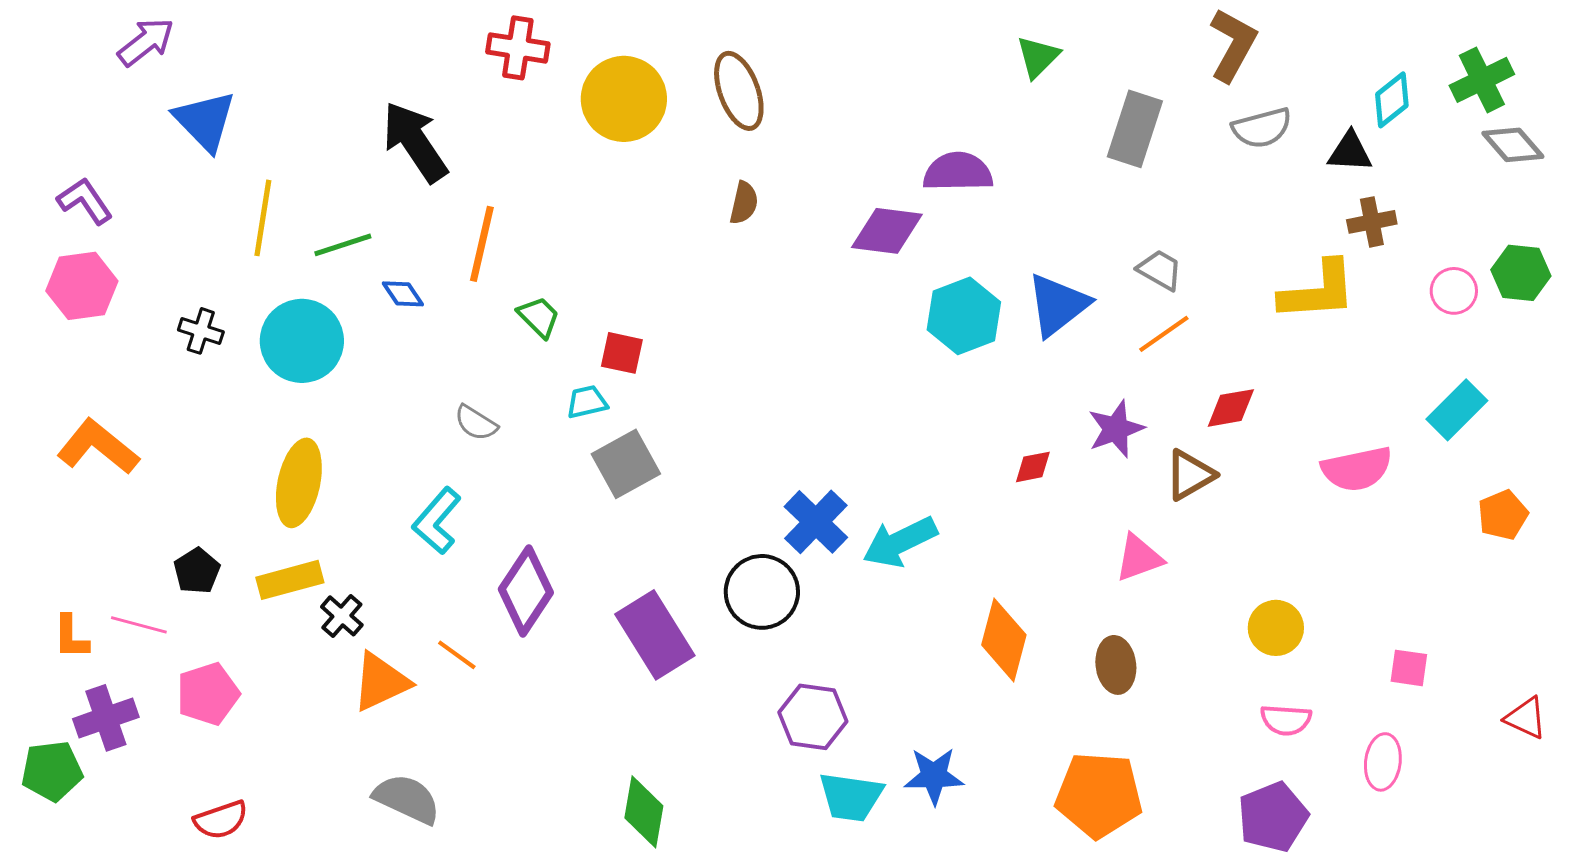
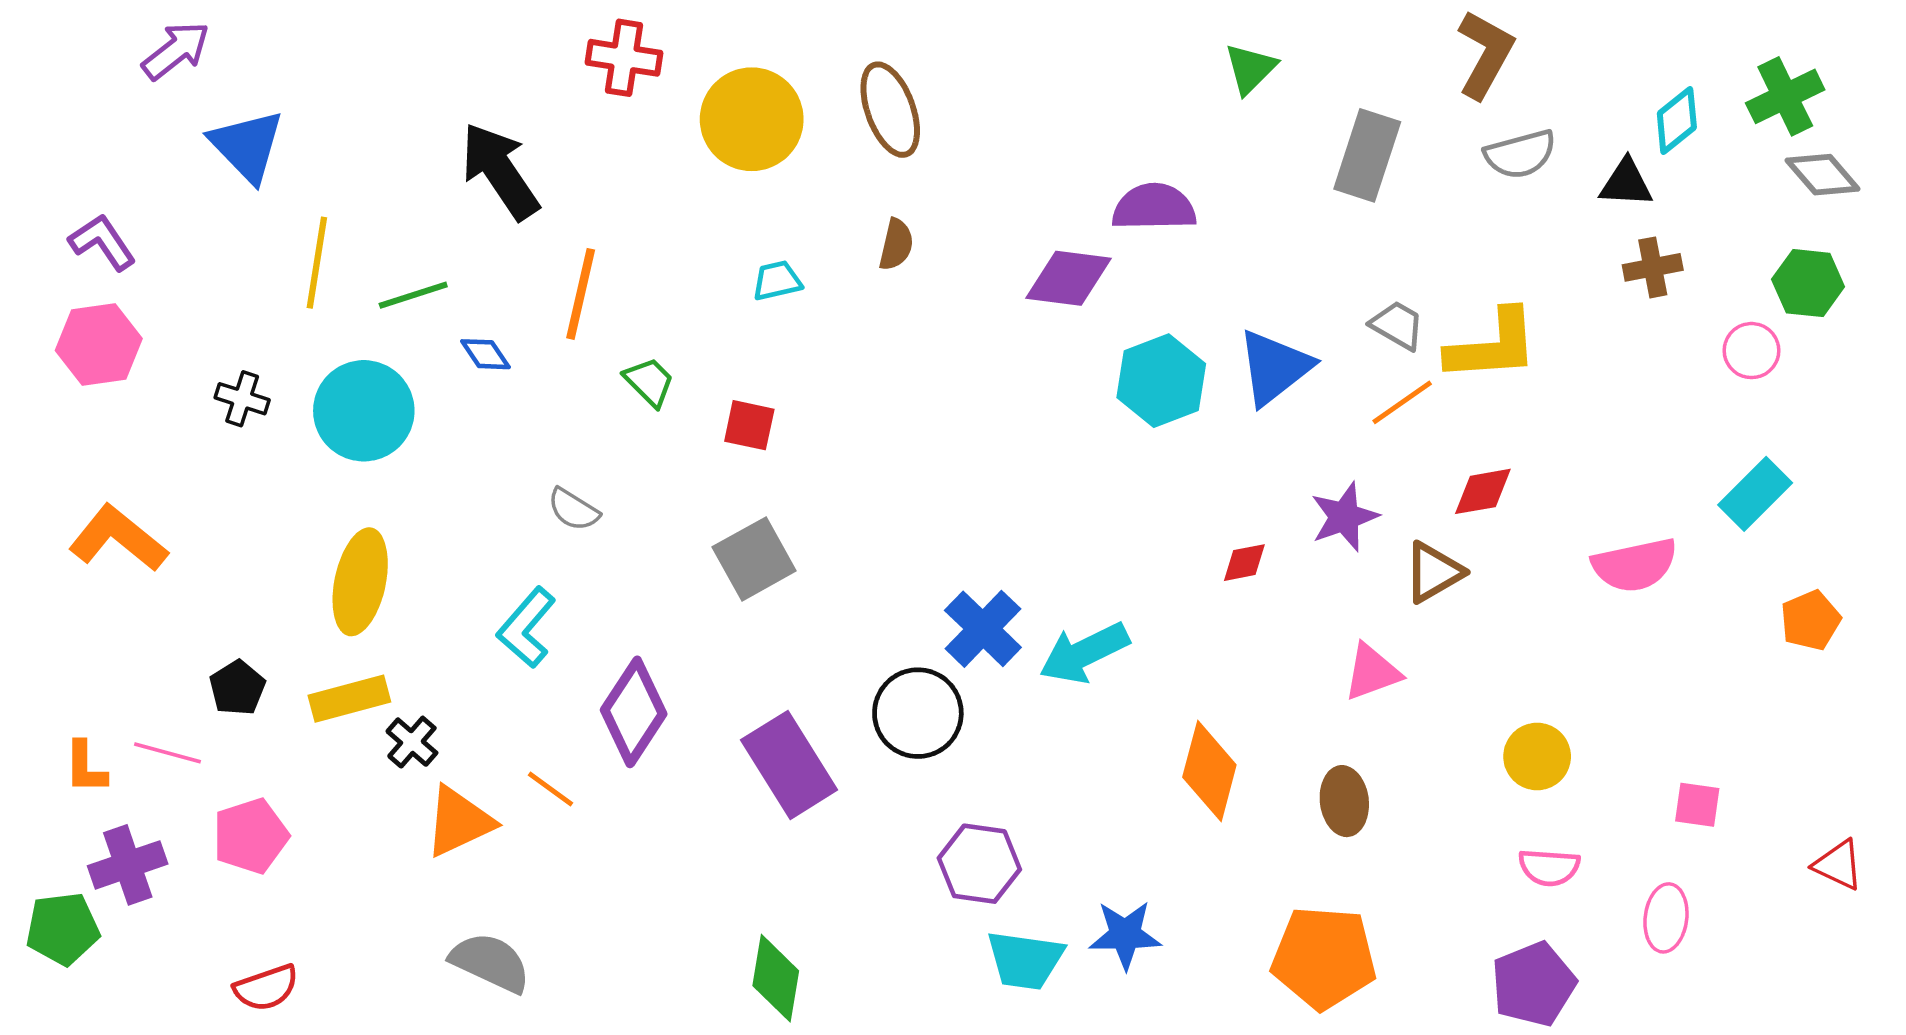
green hexagon: (1521, 273) -> (1808, 283), moved
yellow L-shape: (1318, 291) -> (1493, 346), moved
cyan trapezoid: (587, 402) -> (777, 281), moved

